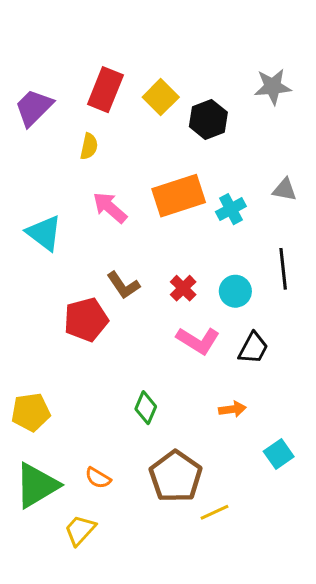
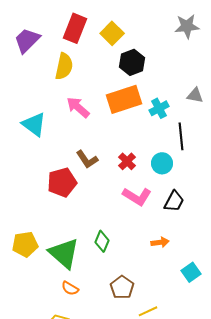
black hexagon: (208, 119) -> (132, 62), moved
yellow semicircle: (89, 146) -> (64, 66), size x1.5
black line: (283, 269) -> (181, 136), moved
brown pentagon: (176, 476) -> (122, 287), size x0.7
green triangle: (37, 485) -> (64, 253), moved, turned -48

